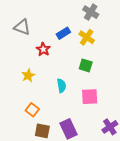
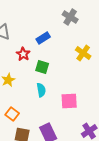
yellow cross: (87, 37) -> (83, 53), moved
green square: (86, 65) -> (42, 67), moved

